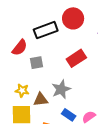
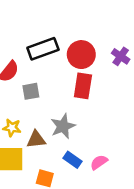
red circle: (73, 18) -> (81, 55), moved
red rectangle: (76, 58) -> (83, 86), turned -48

